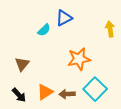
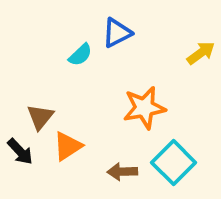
yellow arrow: (110, 29) -> (201, 53), turned 63
orange triangle: (45, 92) -> (68, 146), moved
black arrow: (19, 95) -> (20, 152), moved

